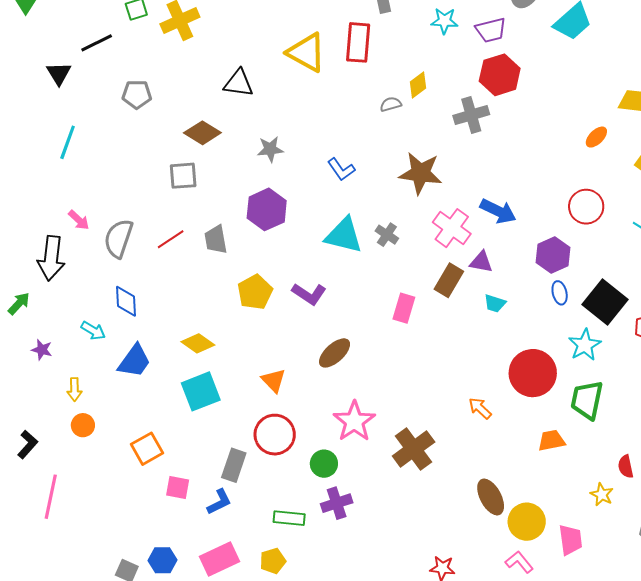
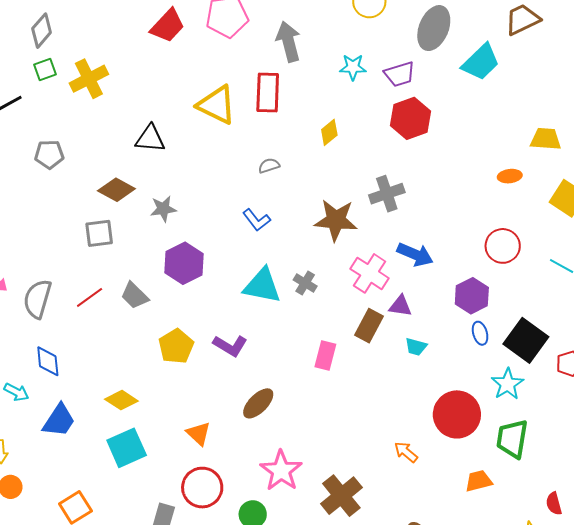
gray semicircle: (391, 104) -> (269, 166), moved
gray cross: (471, 115) -> (387, 194), moved
orange ellipse: (596, 137) -> (510, 176), turned 40
gray star: (270, 149) -> (163, 209), moved
gray trapezoid: (216, 240) -> (135, 296), turned -32

